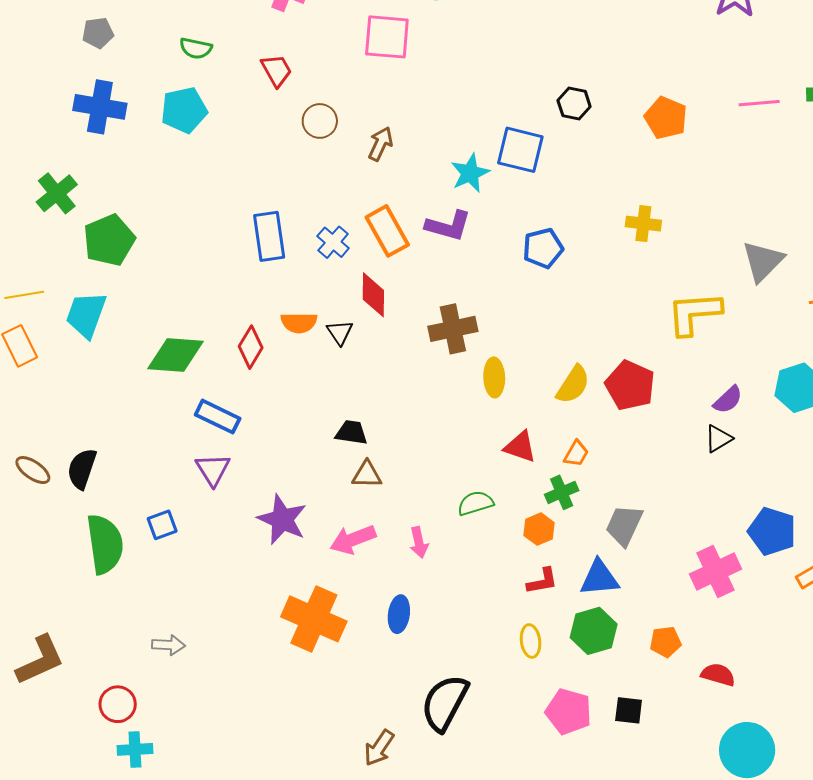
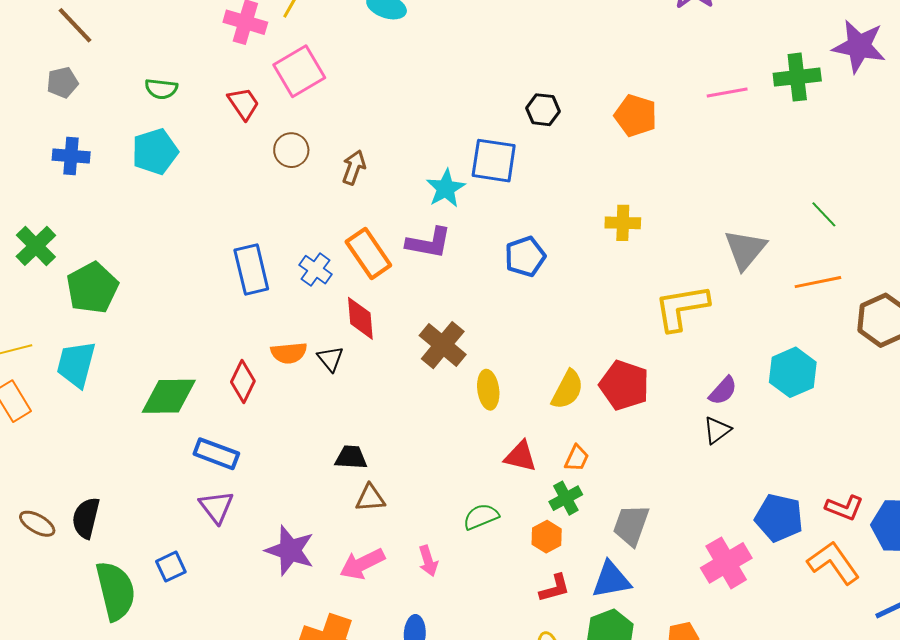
pink square: (387, 37) -> (299, 71), moved, turned -30
blue cross: (100, 107) -> (71, 156), size x0.7
brown cross: (453, 329) -> (443, 345), turned -33

